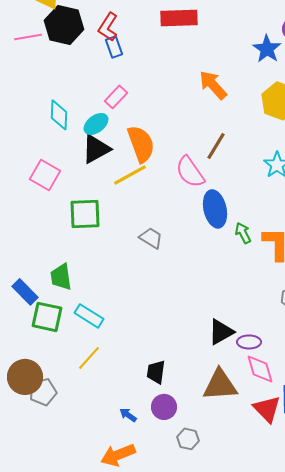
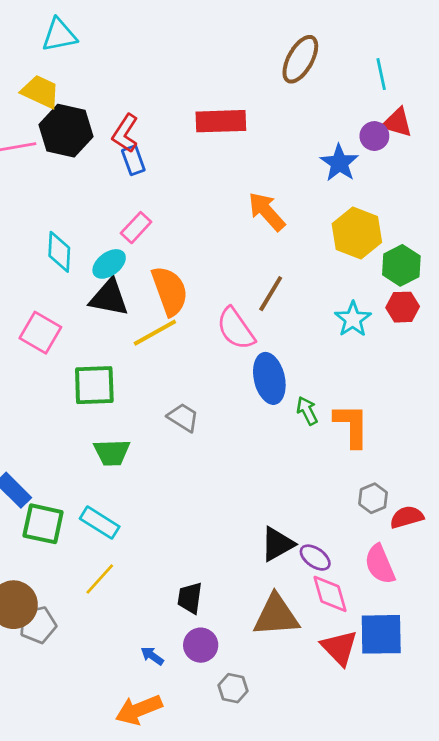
black triangle: (96, 149) -> (109, 298), turned 40
green trapezoid: (61, 277) -> (112, 452), moved, turned -84
purple ellipse: (249, 342) -> (315, 558), turned 35

